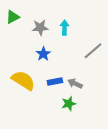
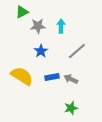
green triangle: (13, 17) -> (22, 12), moved
gray line: (93, 51) -> (77, 51), moved
green star: (69, 104) -> (71, 108), moved

